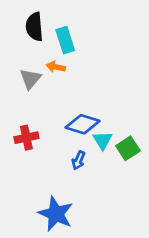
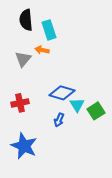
blue star: (56, 214) -> (24, 146), moved

